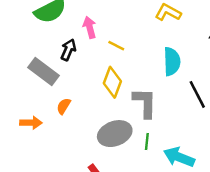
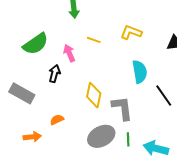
yellow line: (116, 46) -> (94, 40), moved
gray rectangle: (43, 72) -> (22, 93), moved
orange semicircle: (64, 106) -> (57, 120), turned 40

